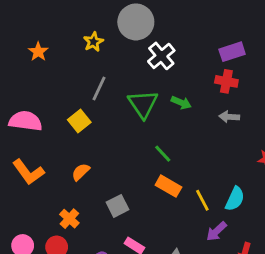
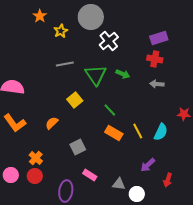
orange star: (38, 52) -> (40, 16), moved
gray line: (99, 88) -> (65, 64), turned 54
yellow square: (79, 121) -> (75, 100), moved
cyan semicircle: (235, 199) -> (161, 132), moved
yellow line: (202, 200) -> (138, 131), moved
orange cross: (69, 219) -> (36, 158), moved

